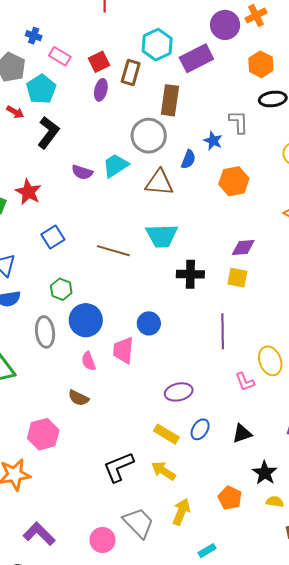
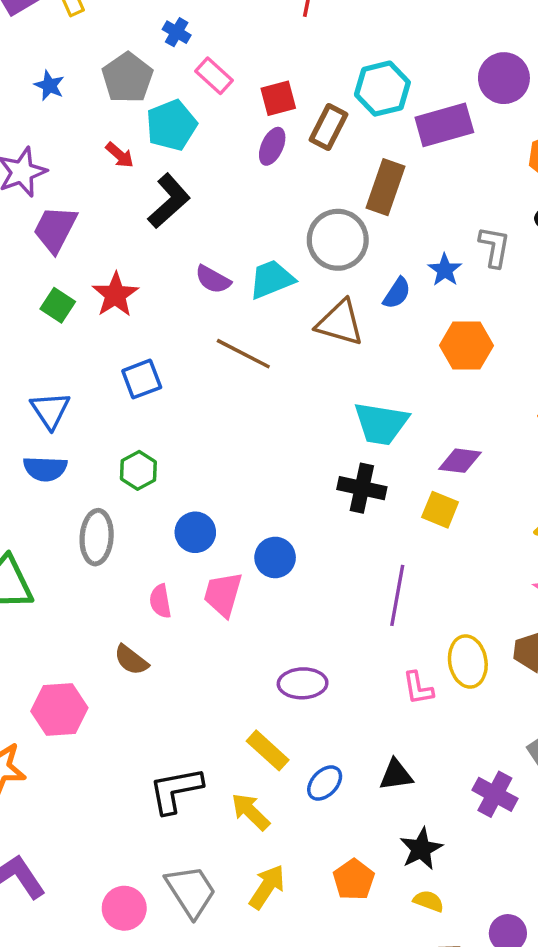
cyan trapezoid: (162, 236) -> (381, 424), moved
brown line: (113, 251) -> (243, 354), moved
blue circle: (86, 320) -> (195, 532), moved, size x0.7
blue ellipse: (200, 429) -> (325, 783), moved

